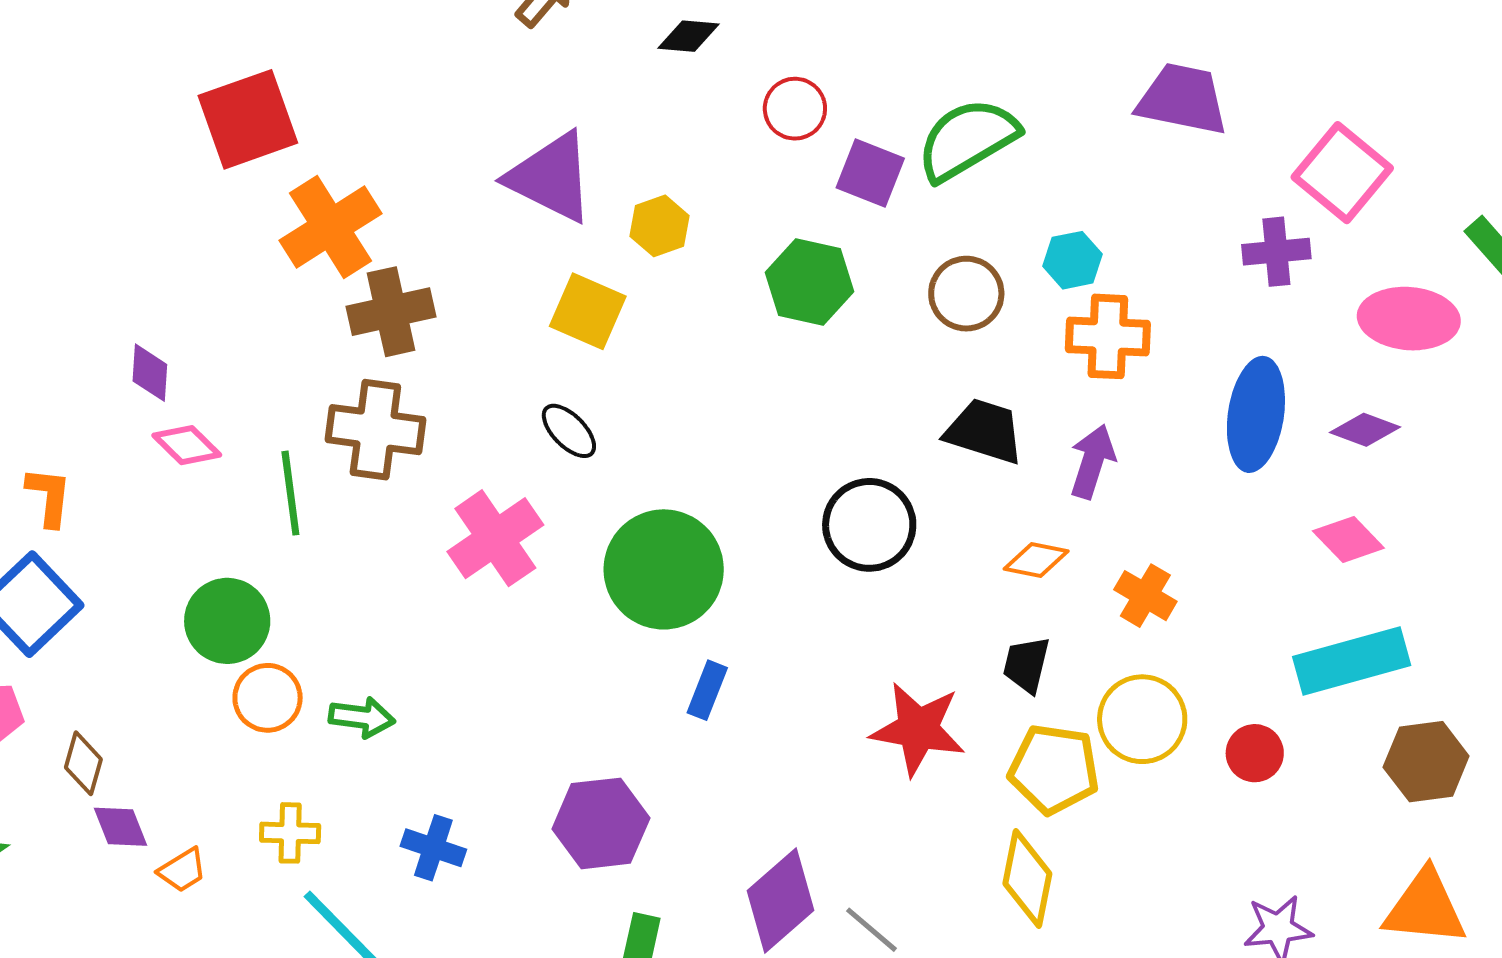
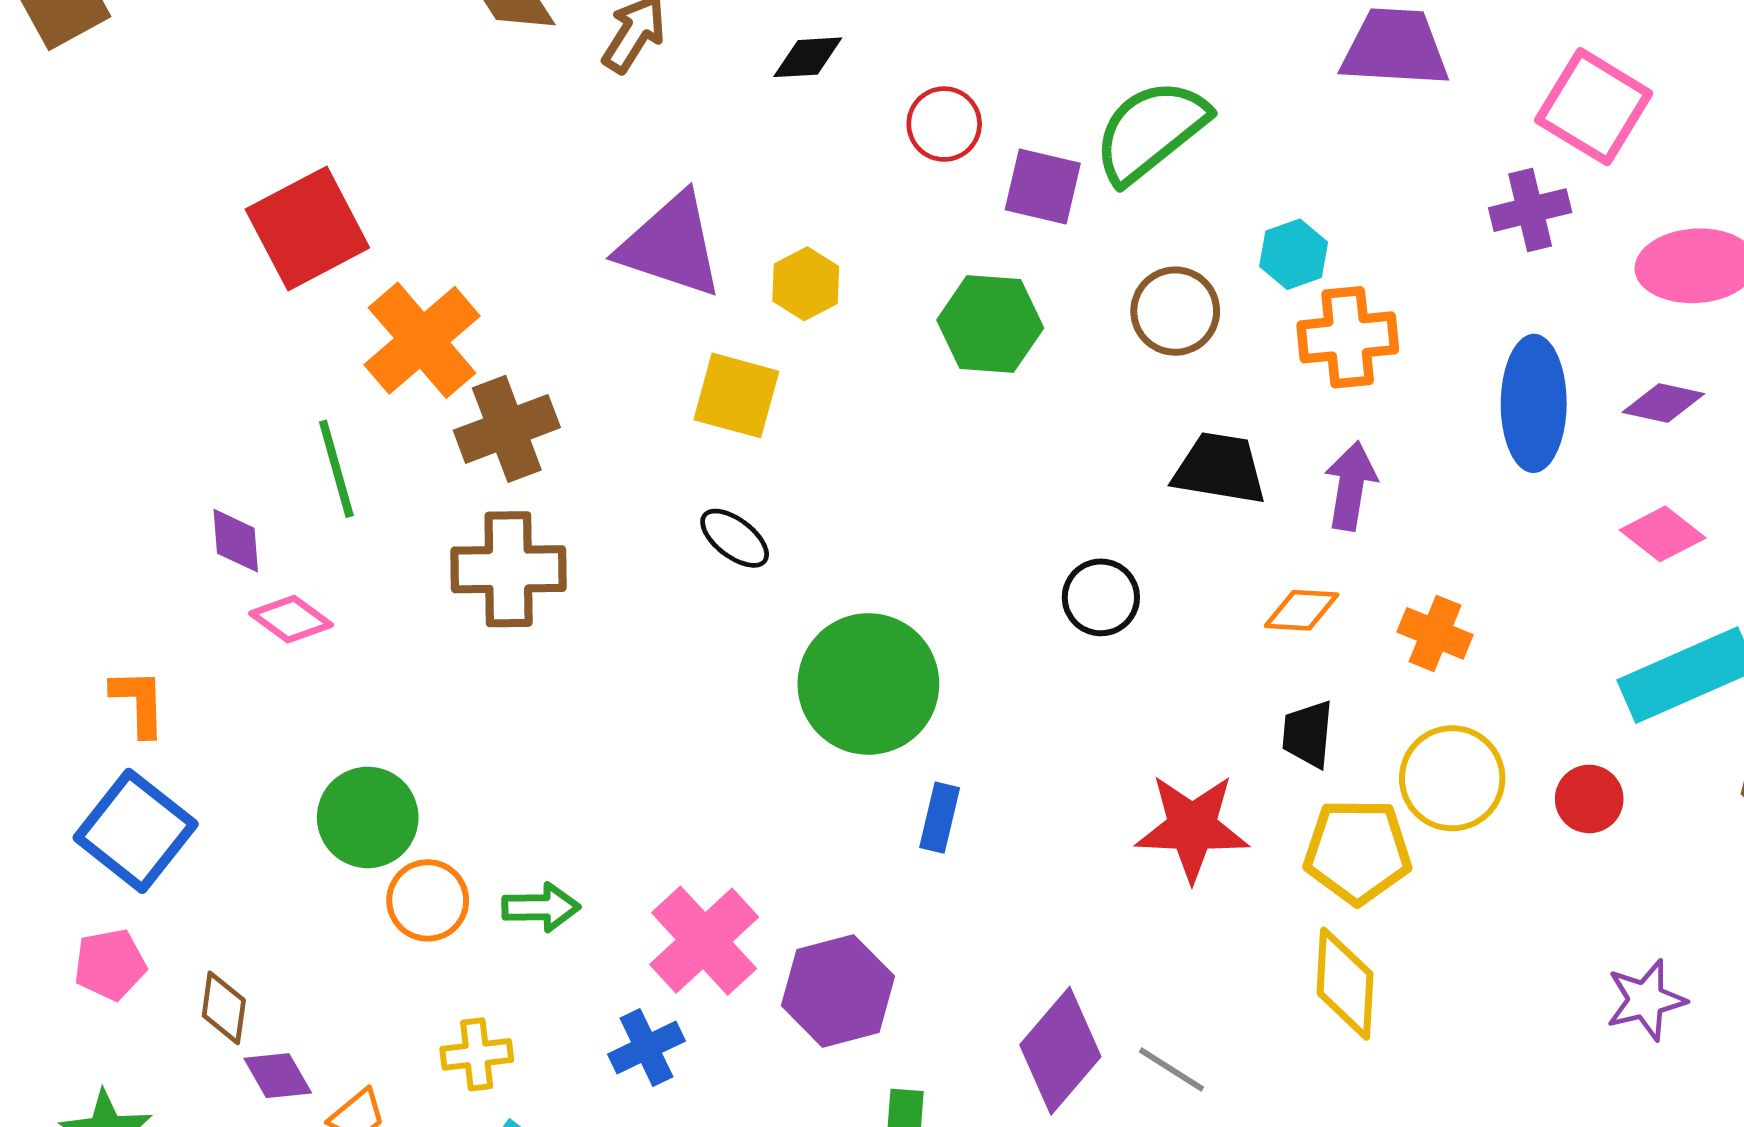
green line: (290, 493) -> (336, 469), moved
black circle: (869, 525) -> (1101, 597), size x0.7
pink cross: (495, 538) -> (704, 941), moved
blue cross: (433, 848) -> (646, 1048), turned -36

